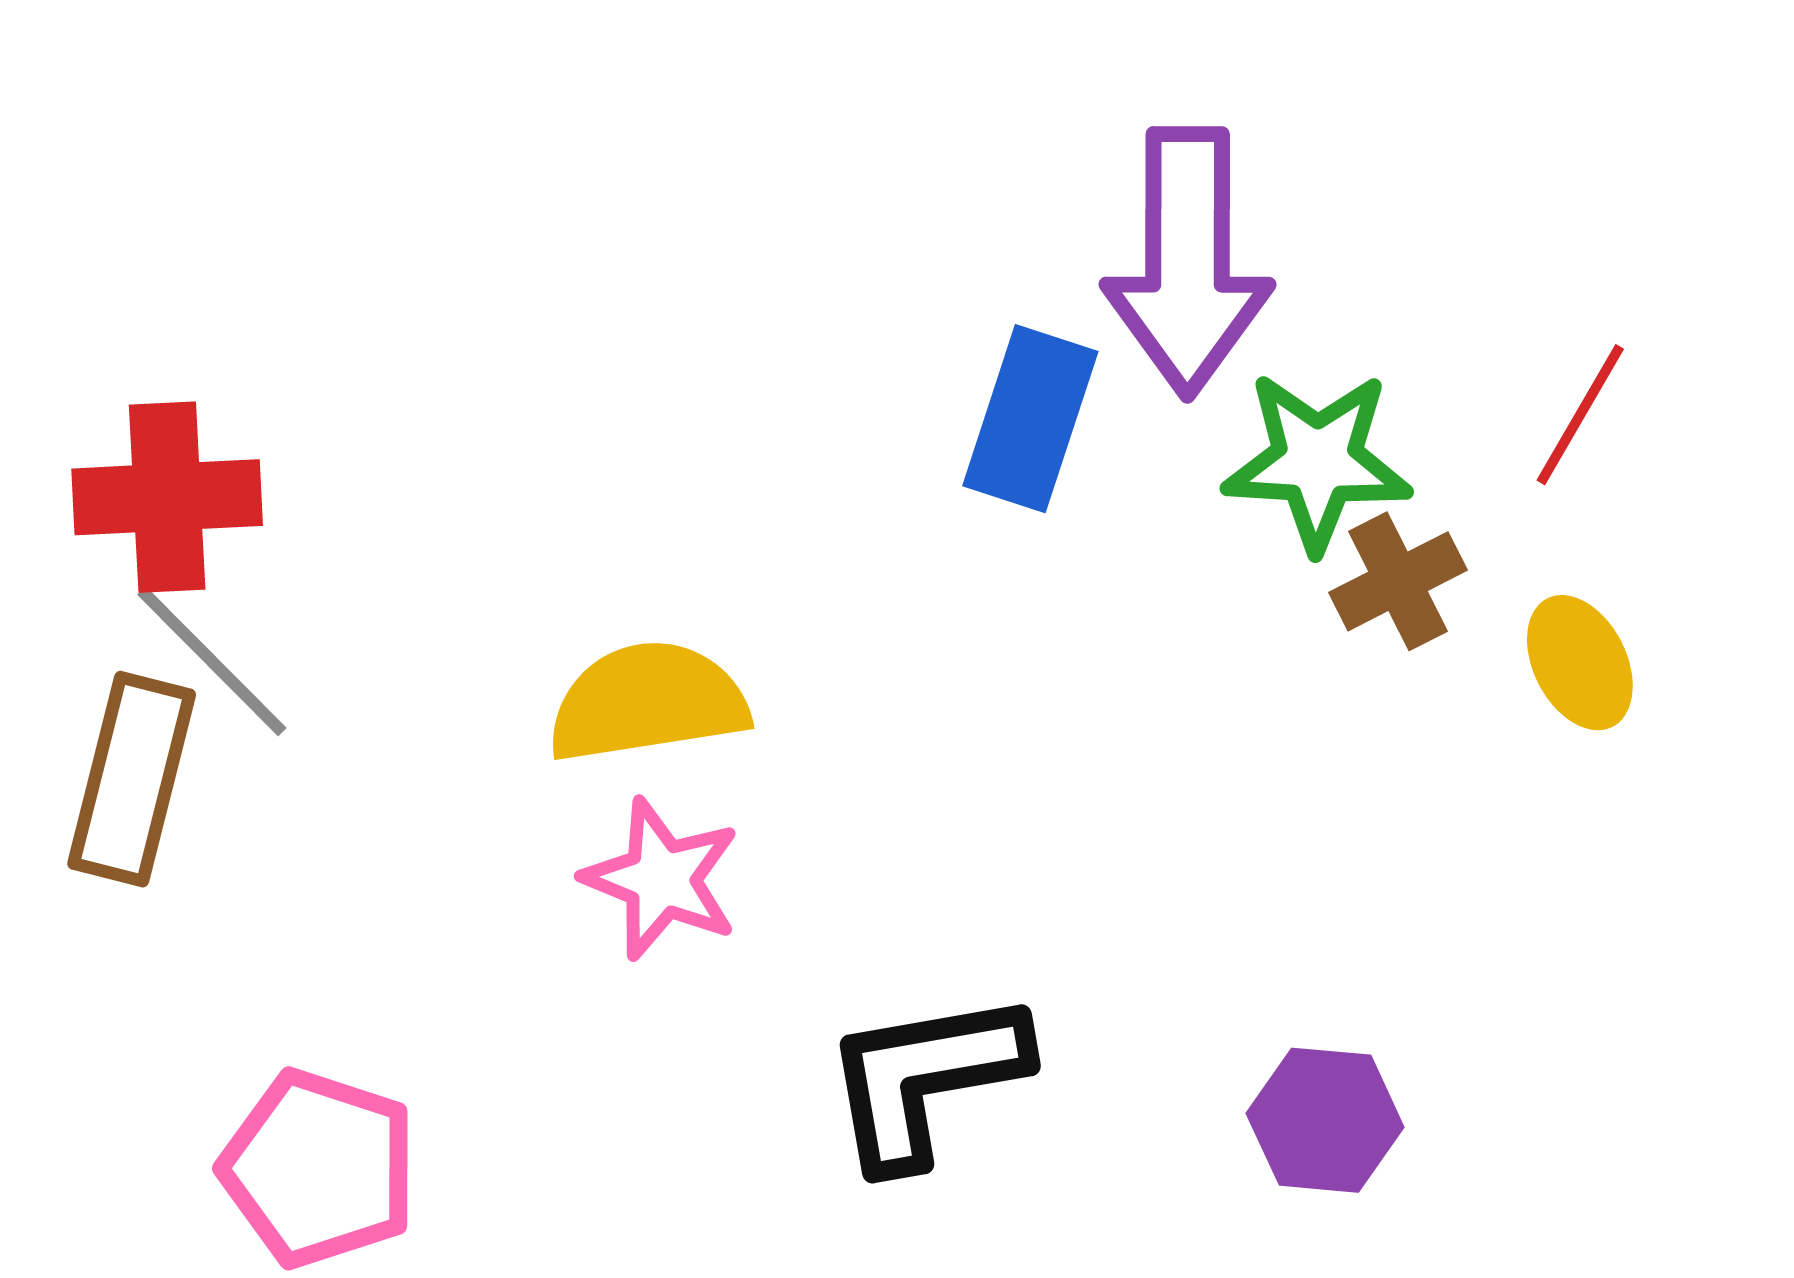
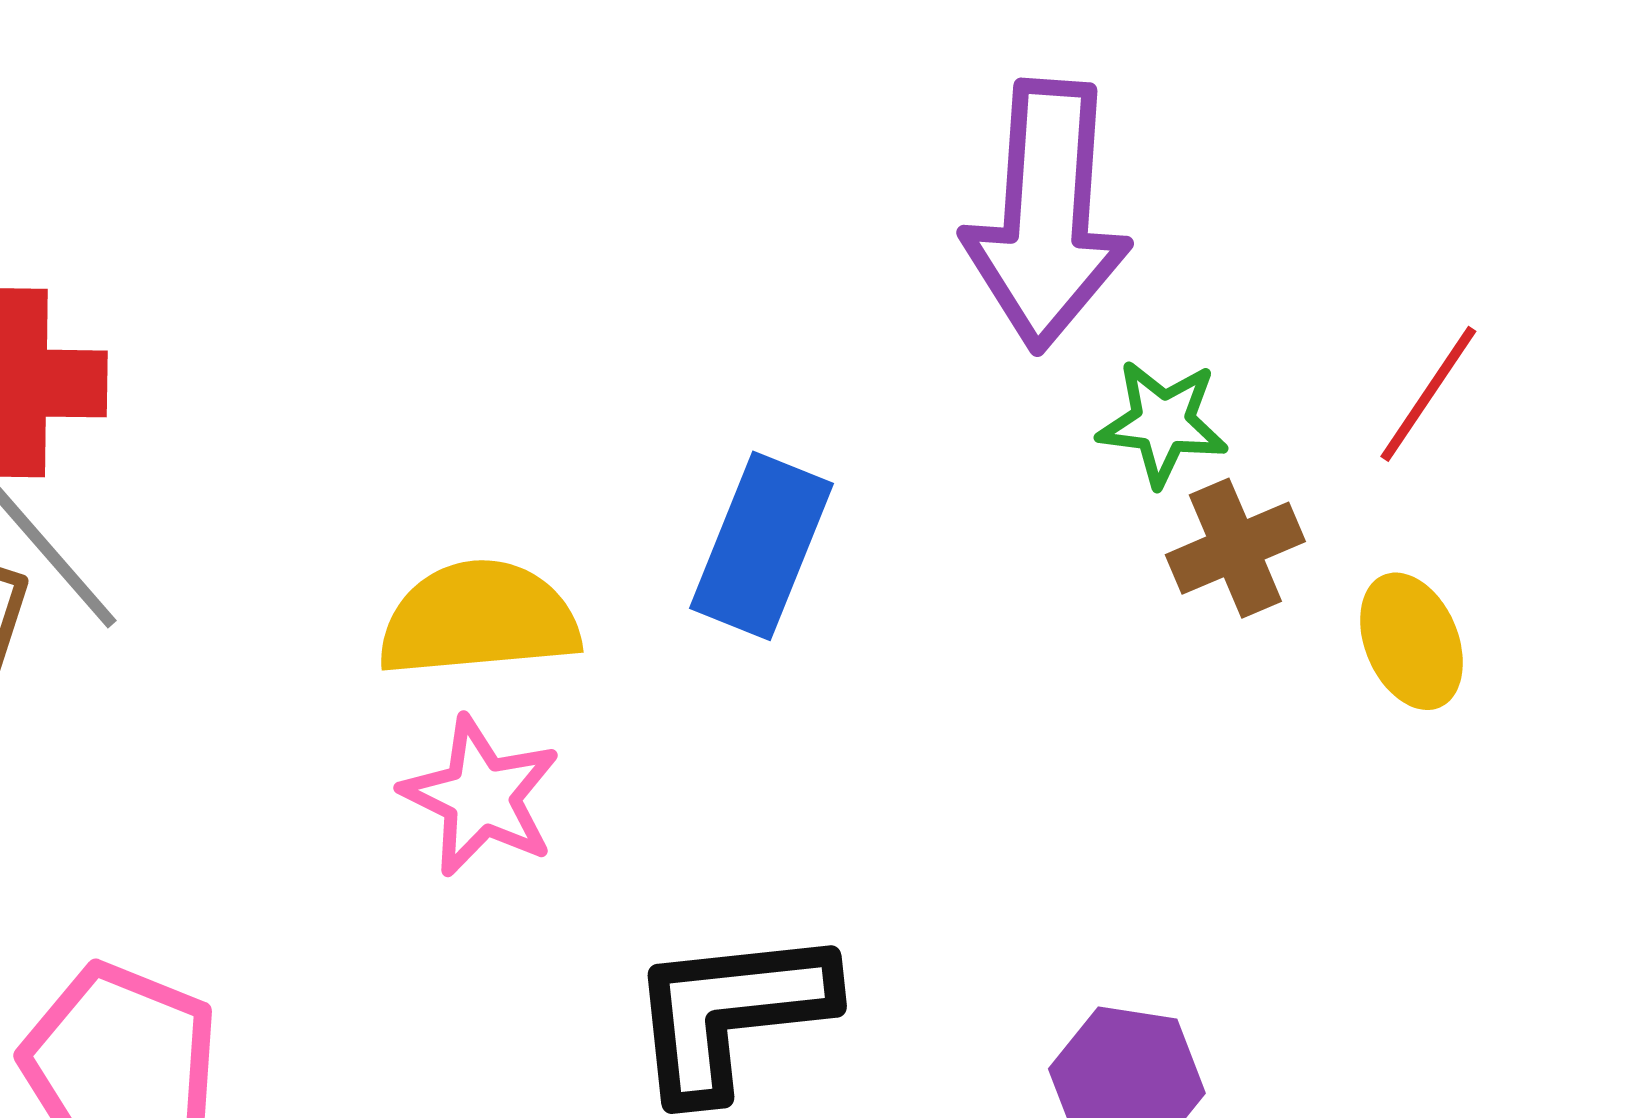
blue rectangle: (1030, 419) -> (761, 546), moved
green star: (1317, 461) -> (1163, 423), size x0.7

